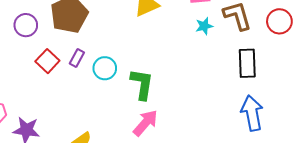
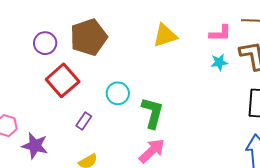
purple rectangle: (77, 58) -> (84, 121), moved
red square: (47, 61) -> (63, 80), size x1.4

